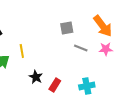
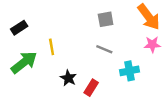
gray line: (81, 48) -> (104, 49), moved
cyan cross: (87, 86) -> (130, 71), moved

